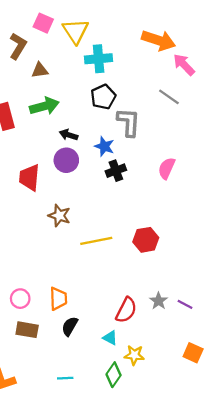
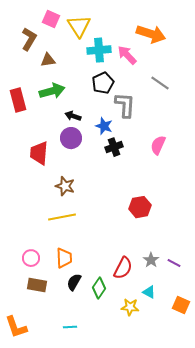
pink arrow: (184, 65) -> (127, 55), moved
yellow line: (96, 241) -> (62, 217), moved
cyan triangle: (110, 338) -> (149, 292), moved
green diamond: (114, 375) -> (99, 288), moved

